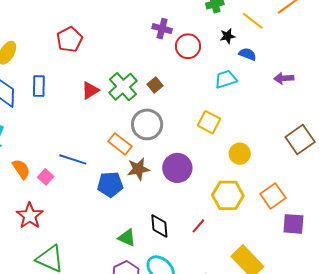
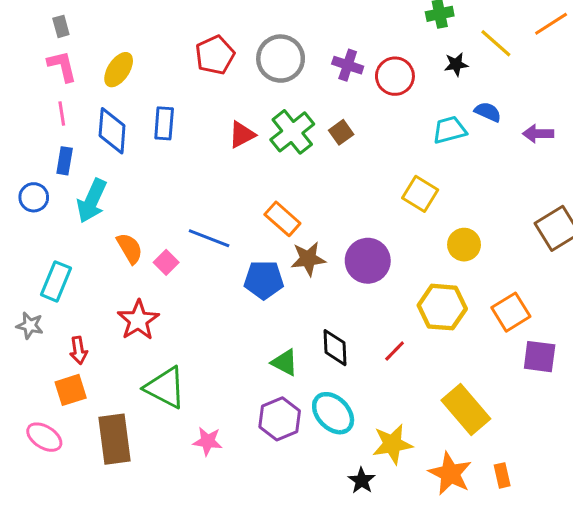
purple cross: (162, 29) -> (348, 65), moved
blue semicircle: (247, 54) -> (488, 112), moved
gray circle: (147, 124) -> (281, 59), moved

